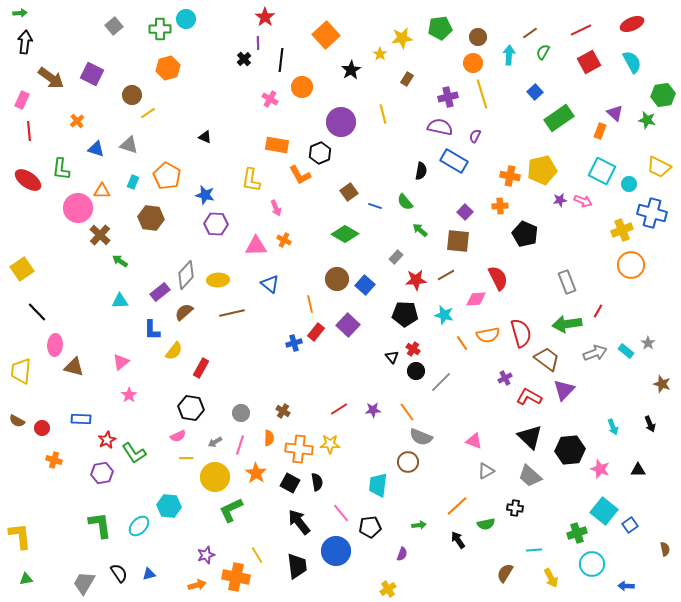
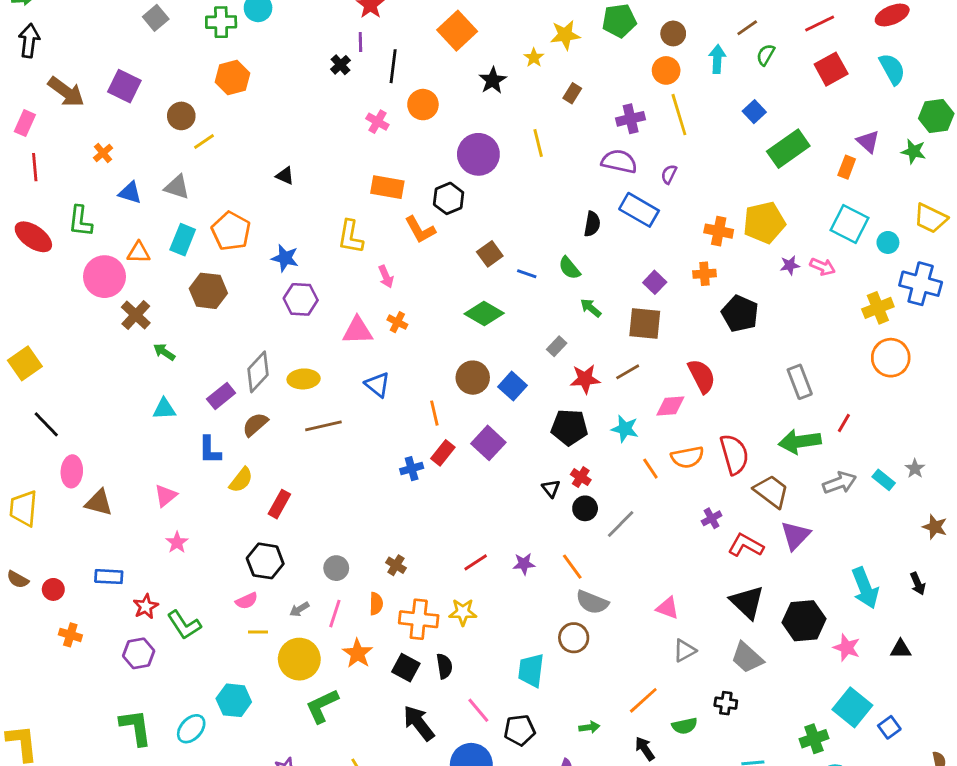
cyan rectangle: (133, 182) -> (183, 240), size x1.5
cyan arrow: (613, 427) -> (865, 588), size x1.8

